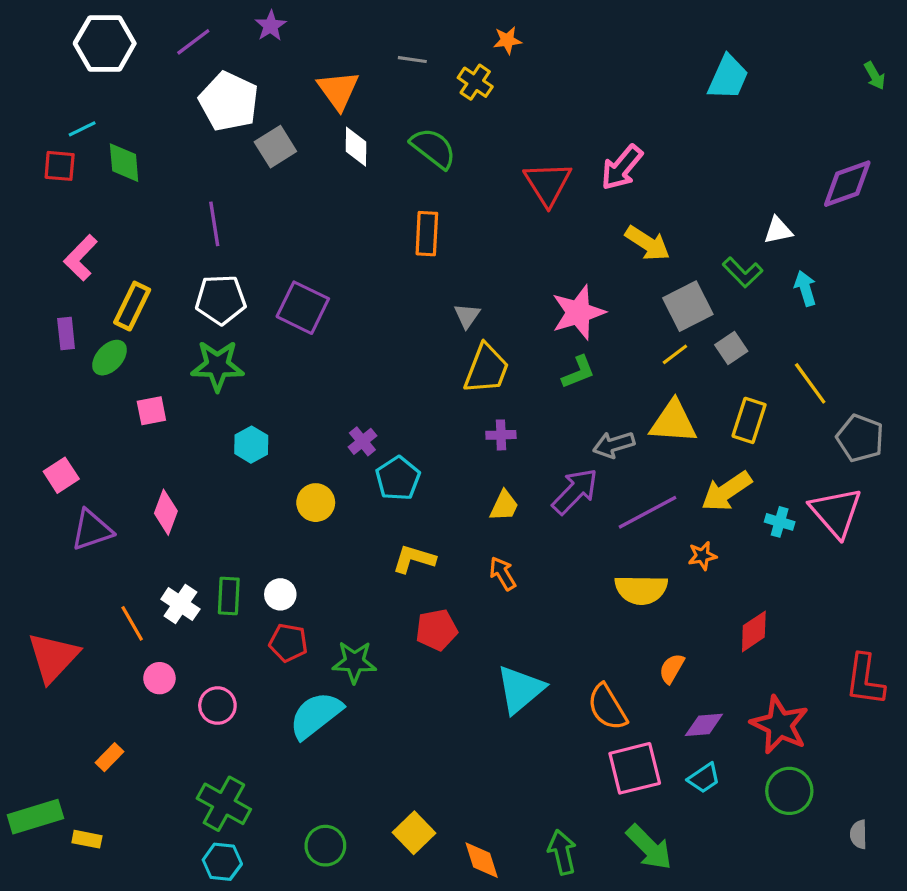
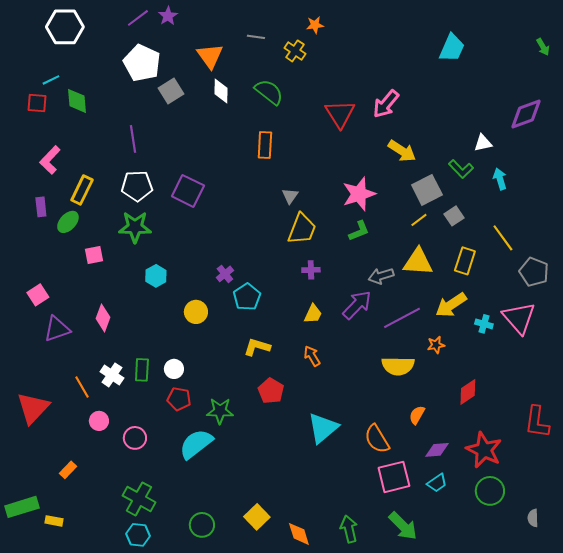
purple line: (193, 42) -> (138, 18), moved
red pentagon: (437, 630) -> (271, 391), turned -30

